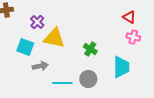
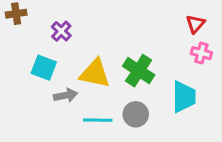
red triangle: (129, 17) -> (196, 24), turned 40
yellow triangle: (54, 38) -> (95, 73), moved
green cross: (90, 49) -> (139, 71), size x1.5

